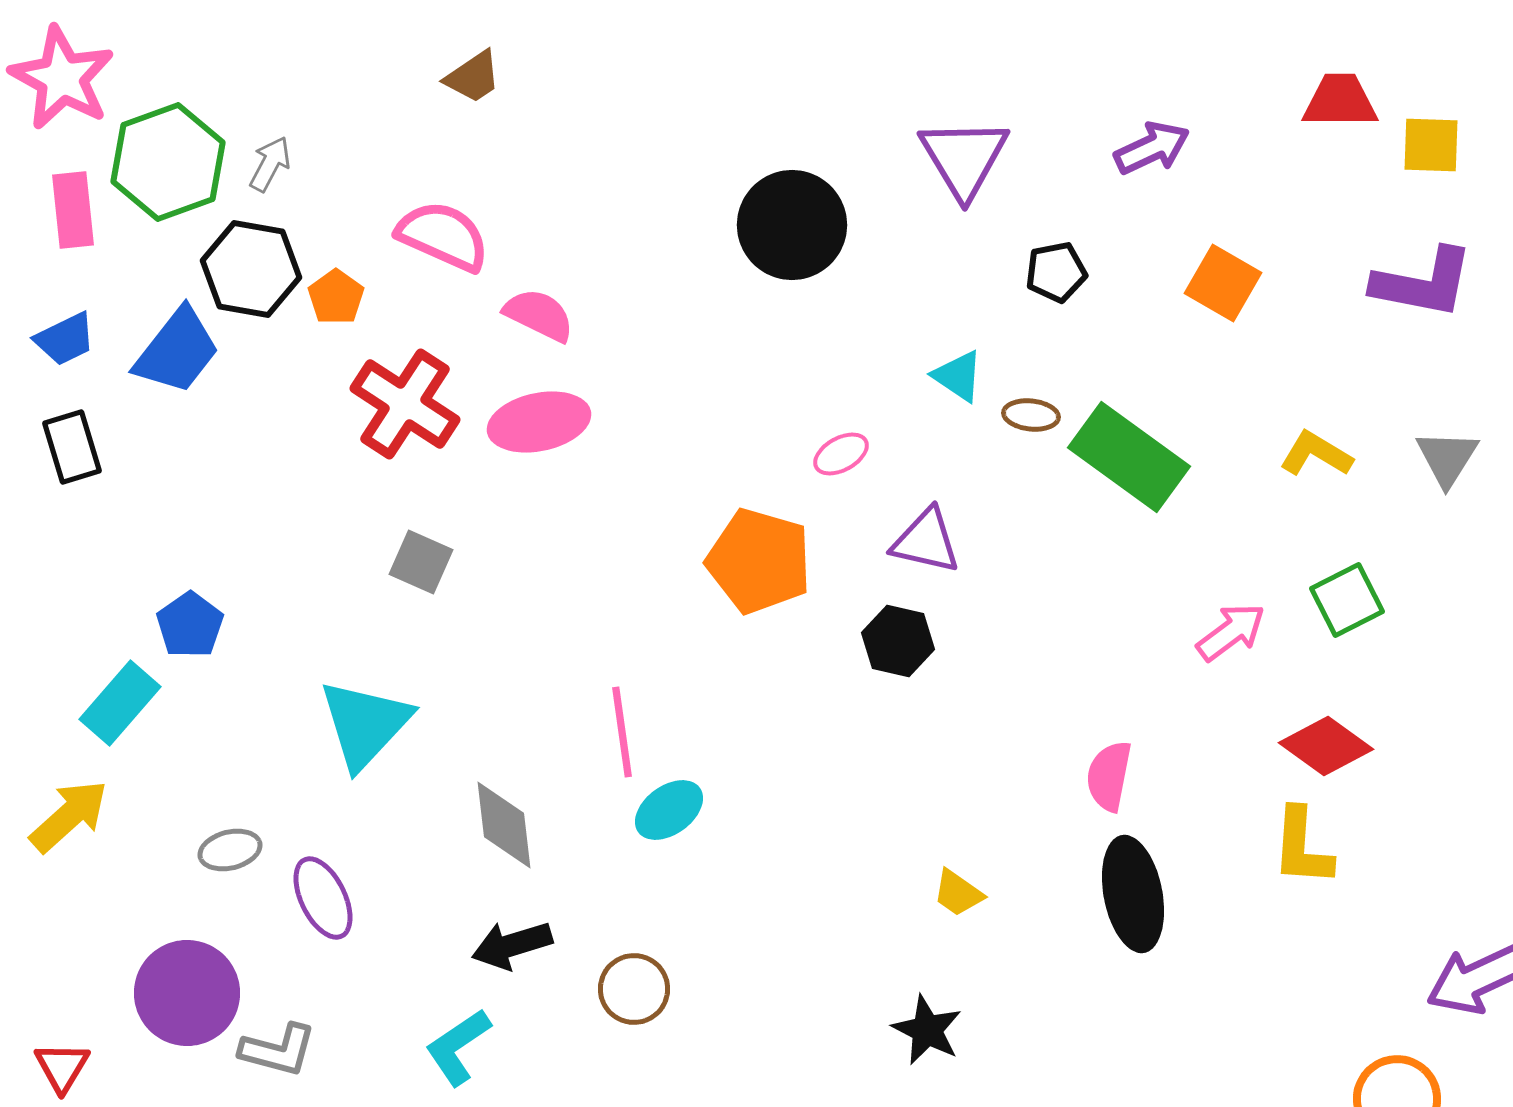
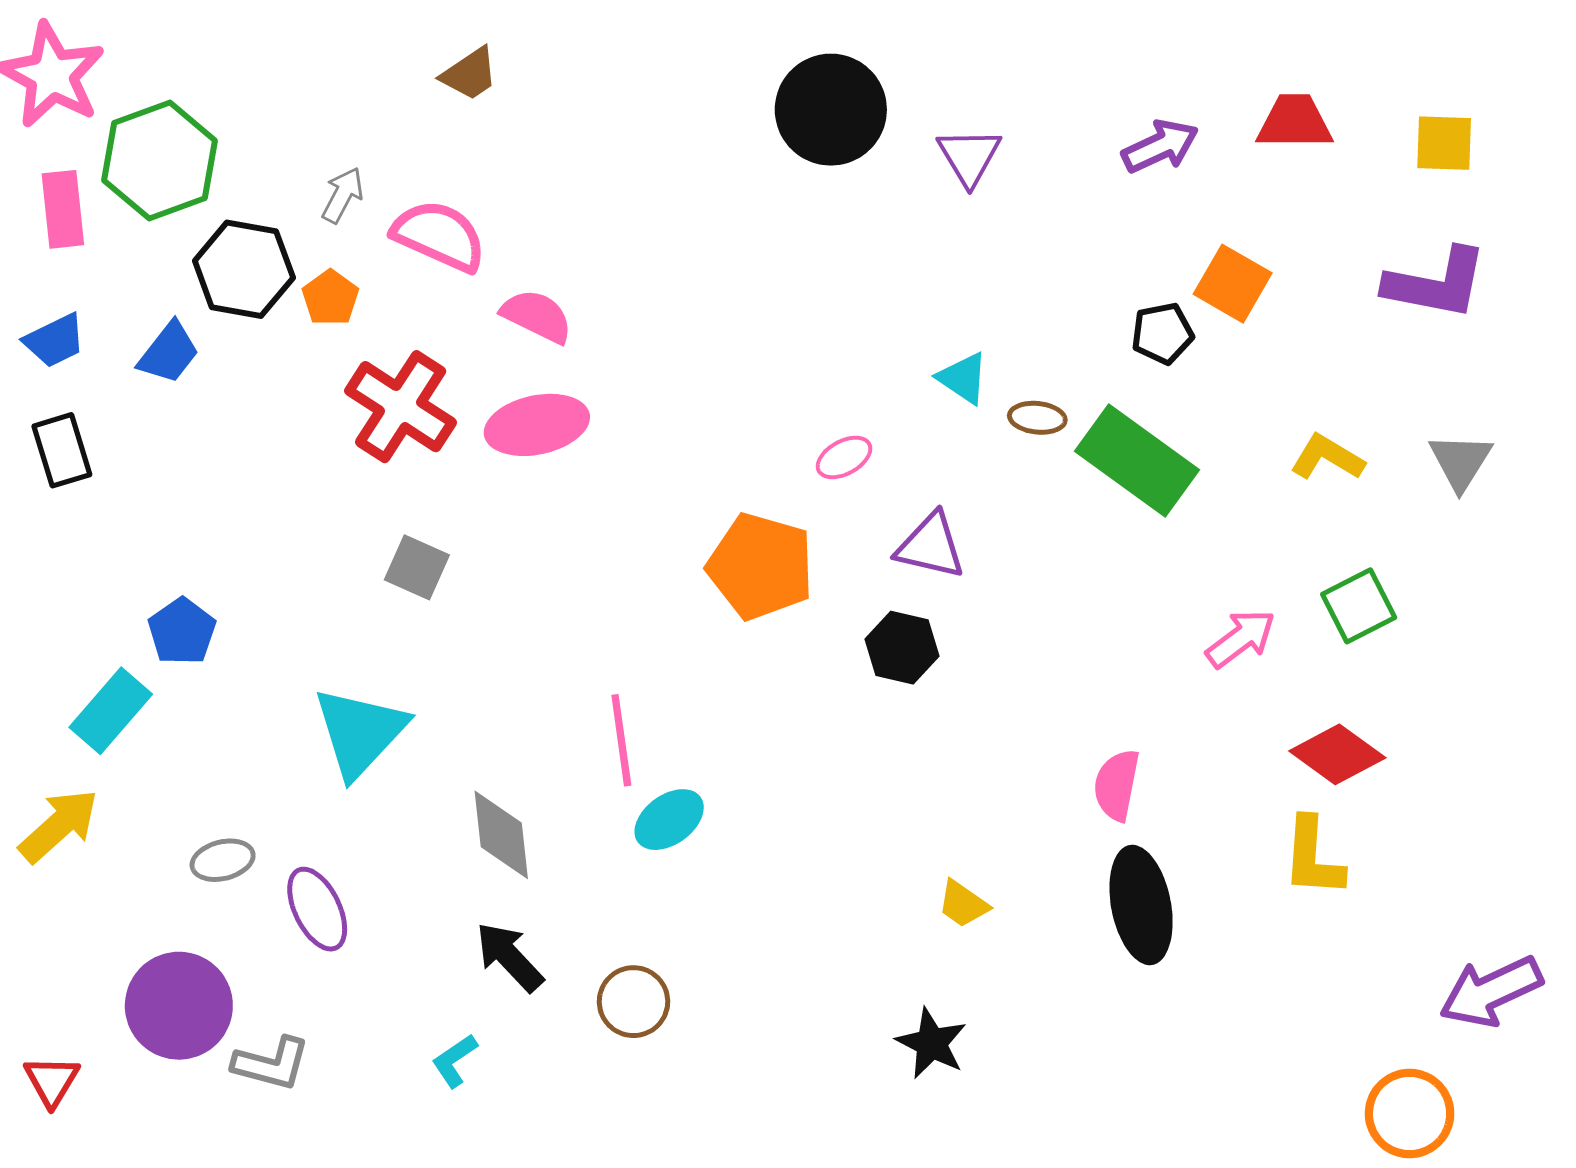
red trapezoid: (1340, 101) -> (1295, 122), moved
purple triangle: (964, 158) -> (969, 156), size x0.7
gray arrow: (270, 164) -> (343, 195), moved
black circle: (792, 225) -> (831, 110), moved
black pentagon: (1056, 272) -> (1162, 333), moved
blue trapezoid: (177, 351) -> (169, 353), size x0.7
black arrow: (512, 945) -> (509, 957), turned 64
cyan L-shape: (458, 1047) -> (454, 1061), size x0.7

